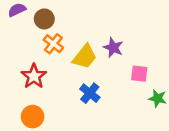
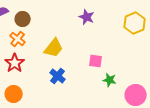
orange cross: (53, 44) -> (18, 39), moved
purple star: (113, 48) -> (87, 17), moved

